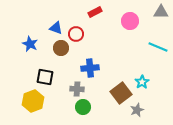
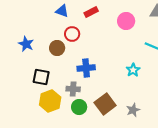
blue triangle: (56, 28) -> (62, 11), moved
cyan star: (142, 82) -> (133, 70), moved
brown square: (121, 93) -> (105, 104), moved
yellow hexagon: (33, 101) -> (50, 101), moved

